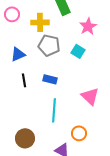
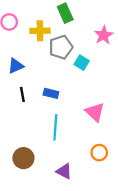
pink star: (88, 26) -> (104, 35), moved
gray pentagon: (49, 45) -> (61, 47), moved, turned -30
orange circle: (79, 133) -> (99, 153), moved

